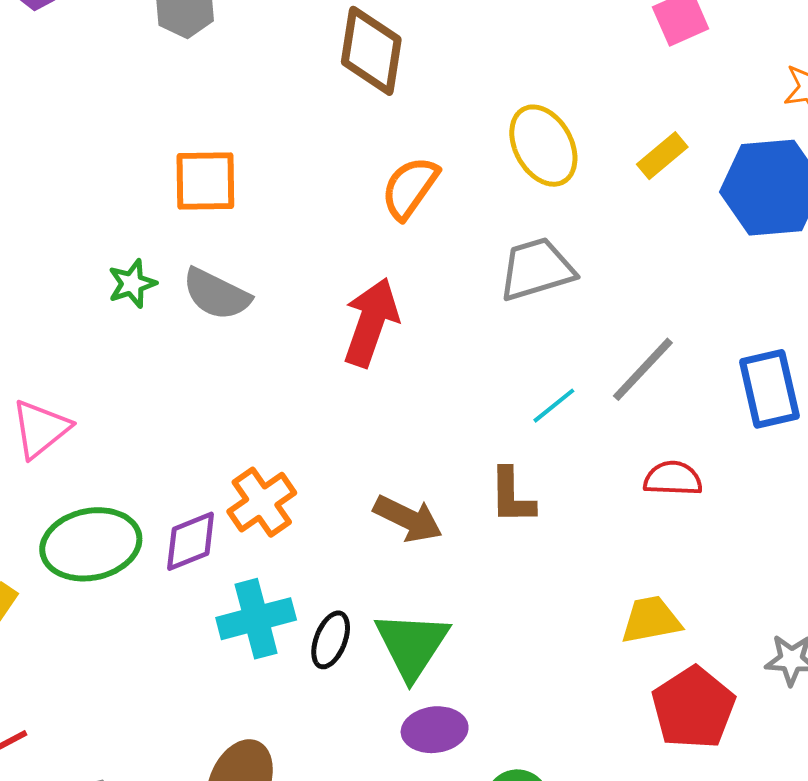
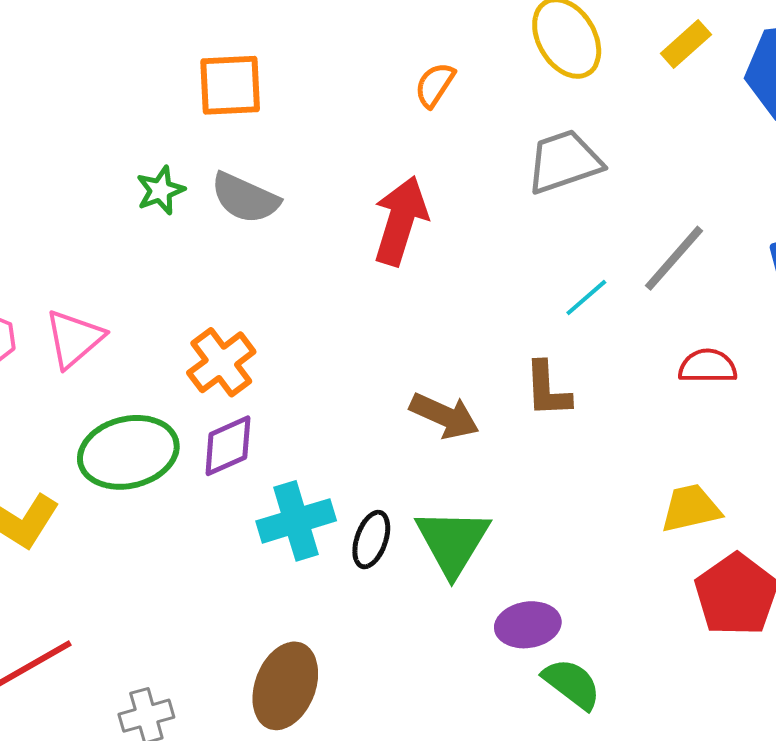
orange semicircle: (410, 188) -> (435, 85), size x0.7
orange cross: (262, 502) -> (221, 362), moved
purple ellipse: (435, 730) -> (528, 625), moved

